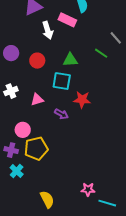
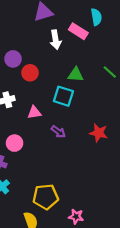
red circle: (37, 61) -> (30, 73), moved
red star: (82, 100) -> (99, 133), moved
yellow pentagon: (36, 149) -> (46, 197), moved

